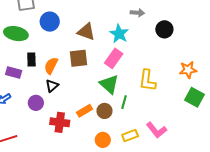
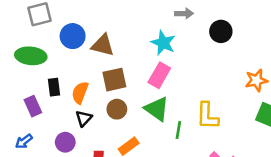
brown triangle: (86, 32) -> (103, 45), moved
purple rectangle: (14, 72) -> (33, 106), turned 56
yellow L-shape: (147, 80) -> (207, 116), moved
brown circle: (104, 111) -> (117, 109), moved

